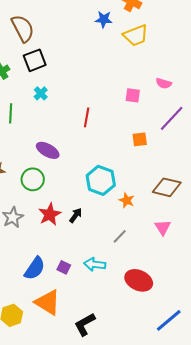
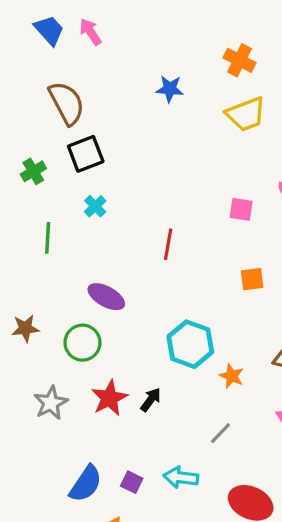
blue star: (104, 19) -> (170, 89), moved

